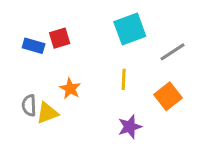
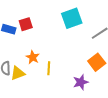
yellow line: (124, 79) -> (49, 68), moved
purple star: (130, 127) -> (81, 82), moved

